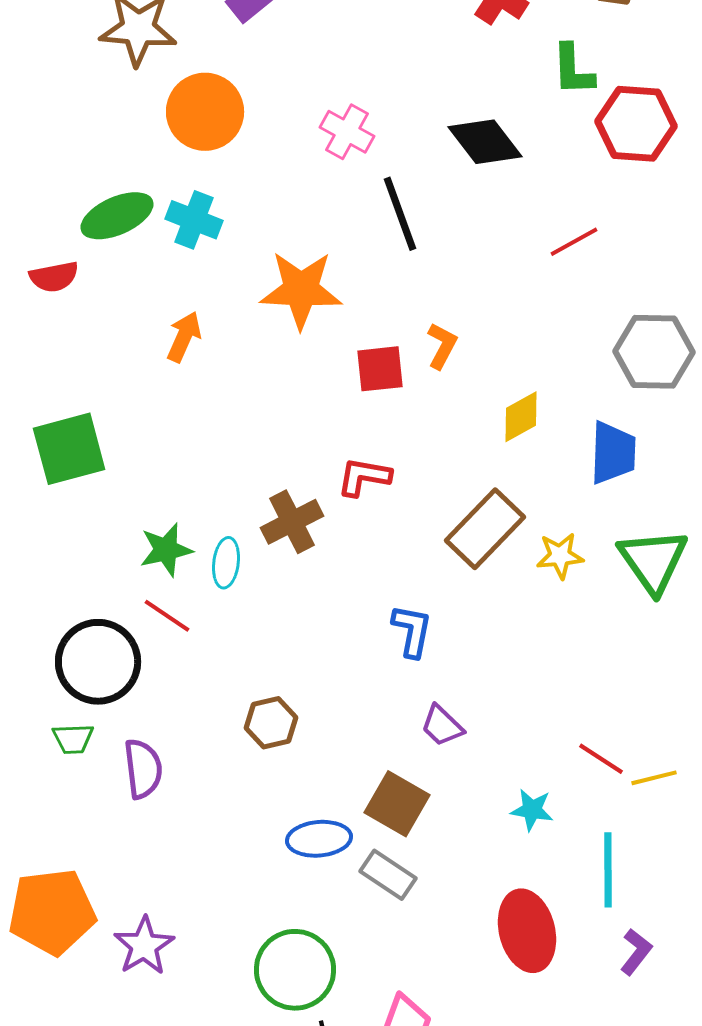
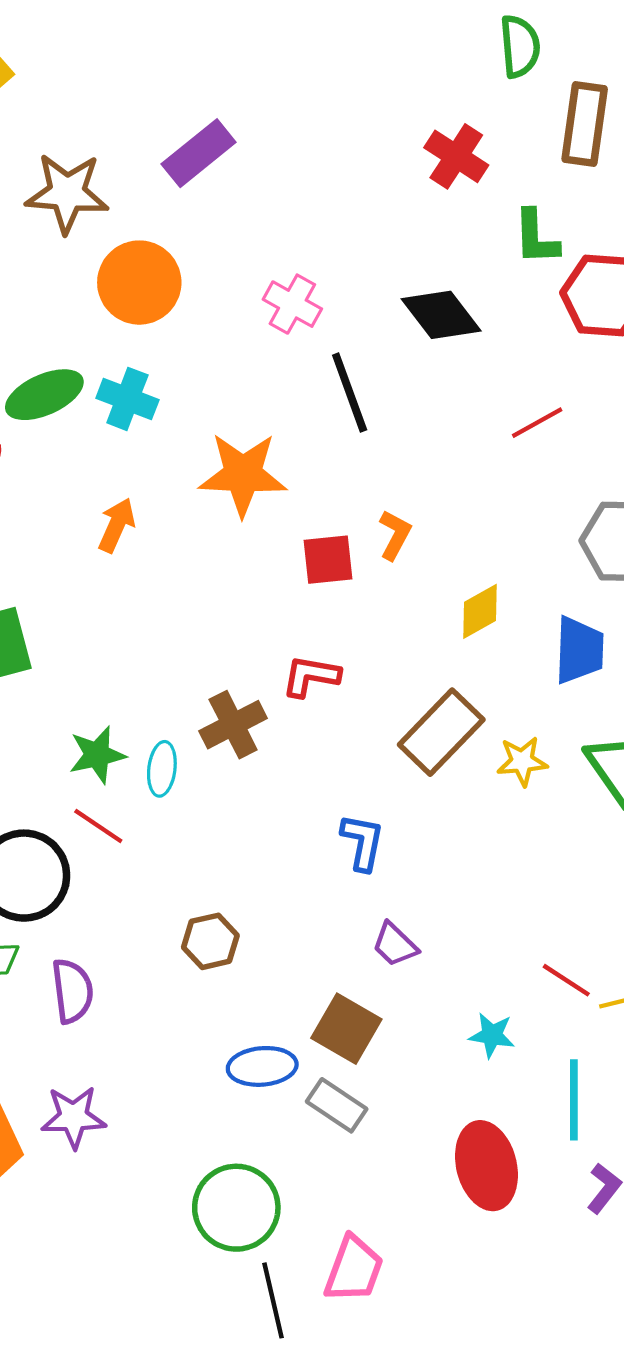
purple star: (144, 946) -> (73, 1117), moved, turned 30

